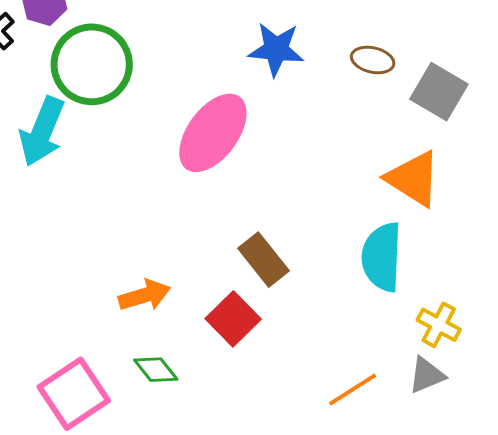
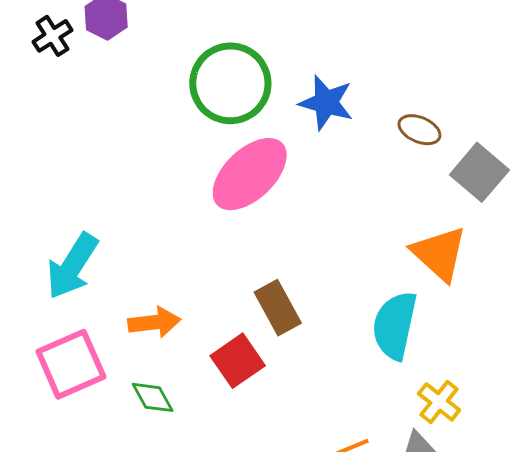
green circle: (92, 64) -> (230, 83), moved
cyan arrow: (42, 132) -> (72, 266), moved
pink square: (74, 394) -> (71, 364), moved

